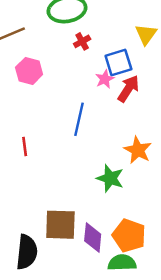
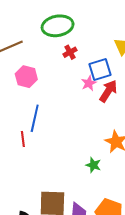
blue line: (79, 119) -> (35, 118), moved
green star: (110, 178) -> (93, 165), size x0.7

